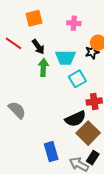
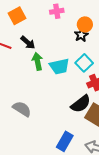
cyan trapezoid: (65, 58) -> (59, 66), moved
cyan square: (77, 79) -> (84, 63), moved
blue rectangle: (51, 152) -> (65, 141), turned 60

